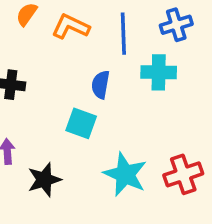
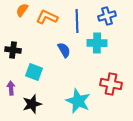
blue semicircle: (101, 85) -> (64, 50), turned 140
cyan square: (81, 123) -> (34, 72), moved
red cross: (183, 174) -> (111, 84), moved, turned 30

